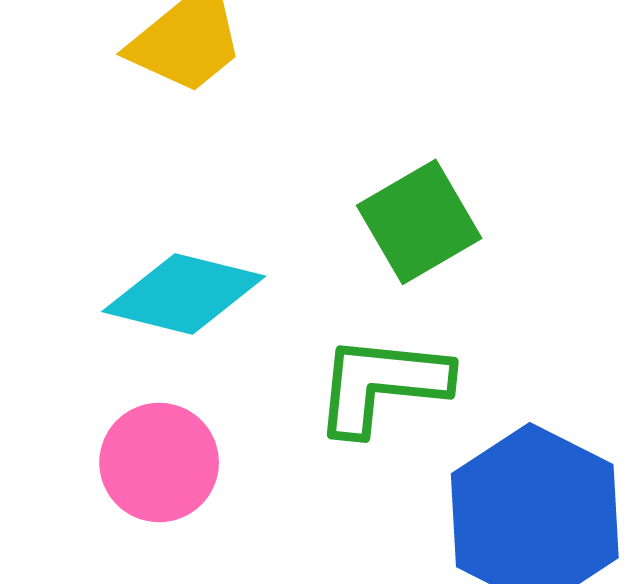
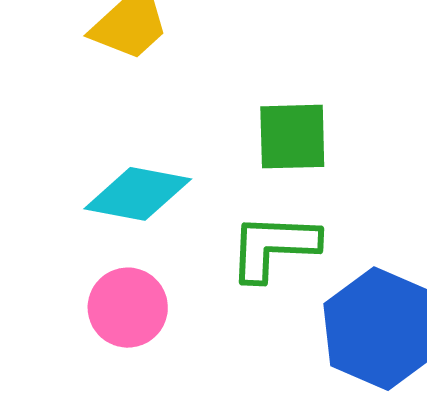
green square: (419, 222) -> (292, 137), turned 32

